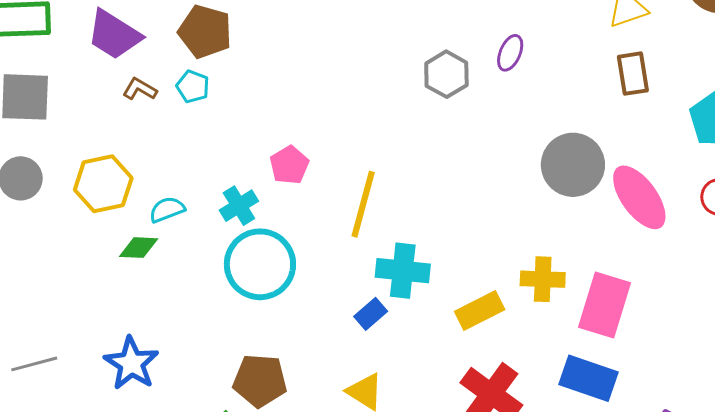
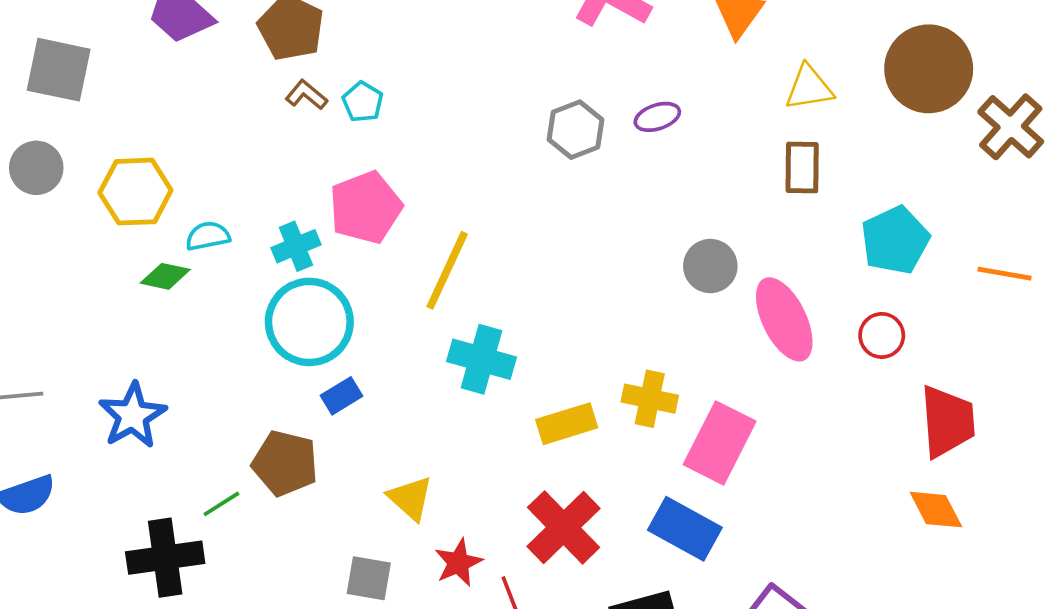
purple ellipse: (510, 53) -> (657, 117), turned 39
cyan pentagon: (193, 86) -> (363, 102), moved
brown L-shape: (140, 89) -> (306, 95), moved
pink pentagon: (289, 165) -> (366, 207), size x1.5
gray circle: (573, 165) -> (710, 266), size x0.7
blue rectangle: (371, 314) -> (341, 396), moved

